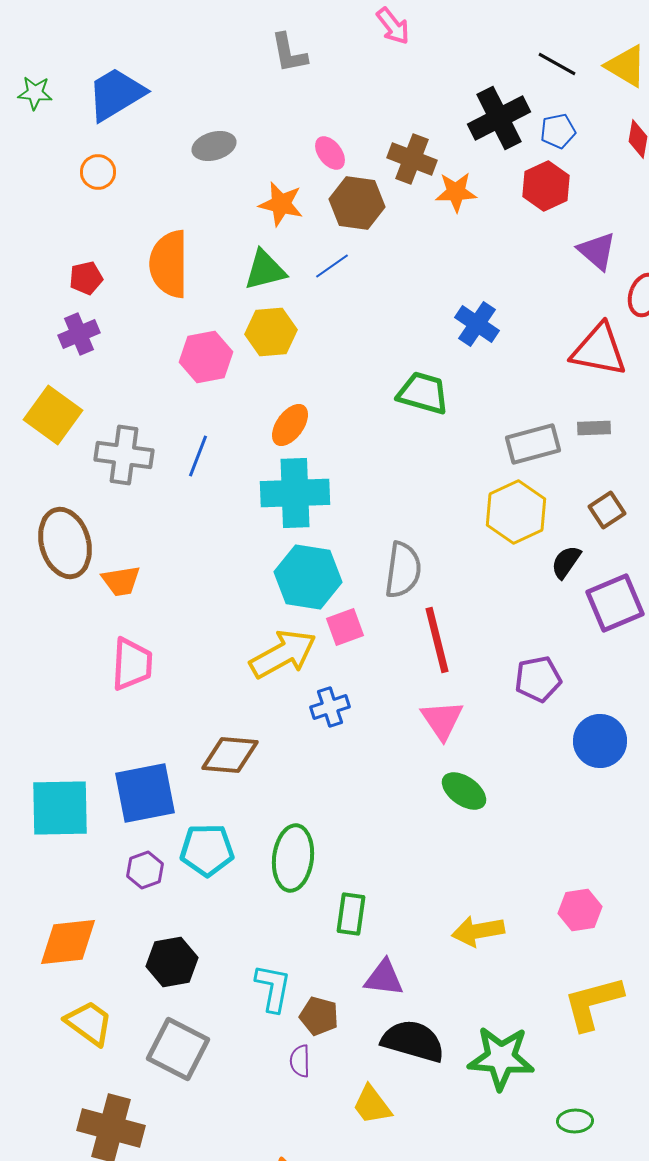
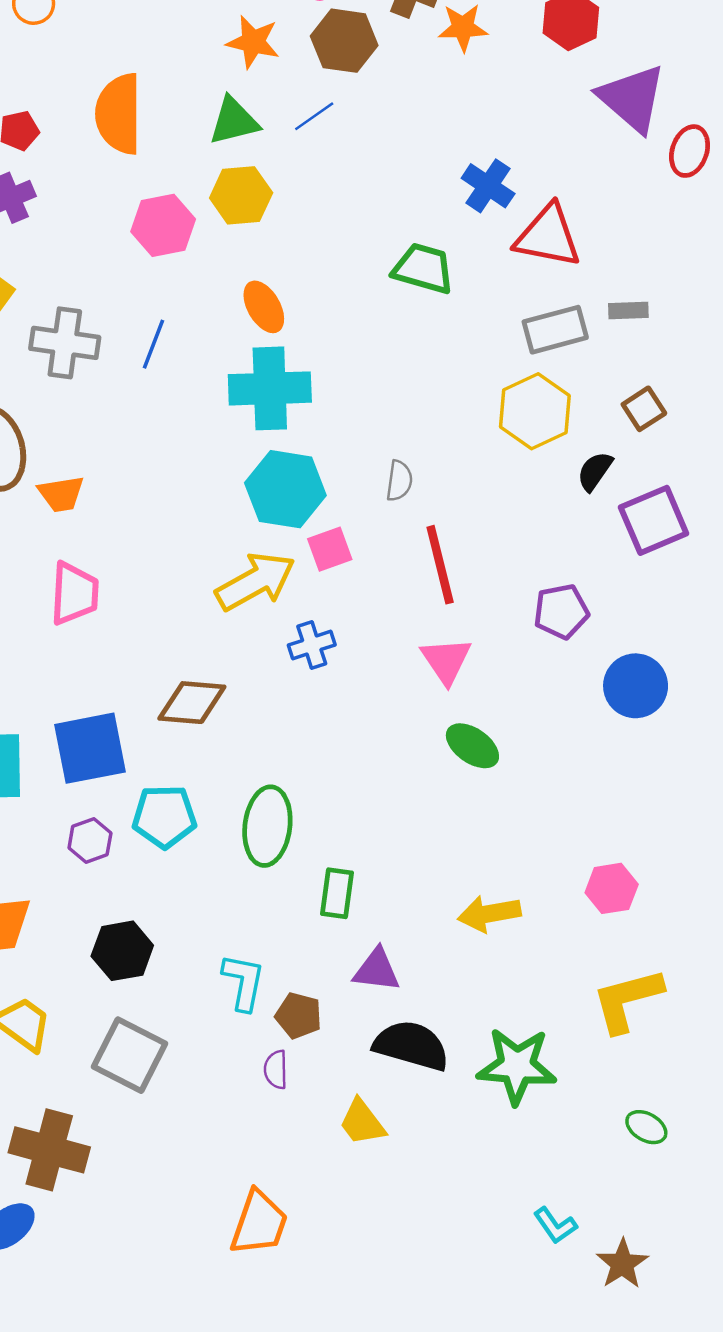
purple triangle: (597, 251) -> (632, 98), size x1.5
red triangle: (599, 350) -> (548, 236), moved
orange ellipse: (290, 425) -> (264, 307), turned -66
gray semicircle: (403, 570) -> (399, 481), size x0.6
green ellipse: (575, 1121) -> (646, 1127), moved, turned 32

